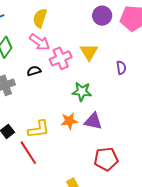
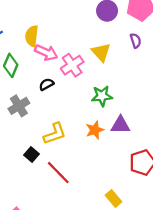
yellow semicircle: (40, 18) -> (32, 36), moved
purple semicircle: (121, 68) -> (136, 41), moved
yellow L-shape: (39, 129) -> (55, 134), moved

